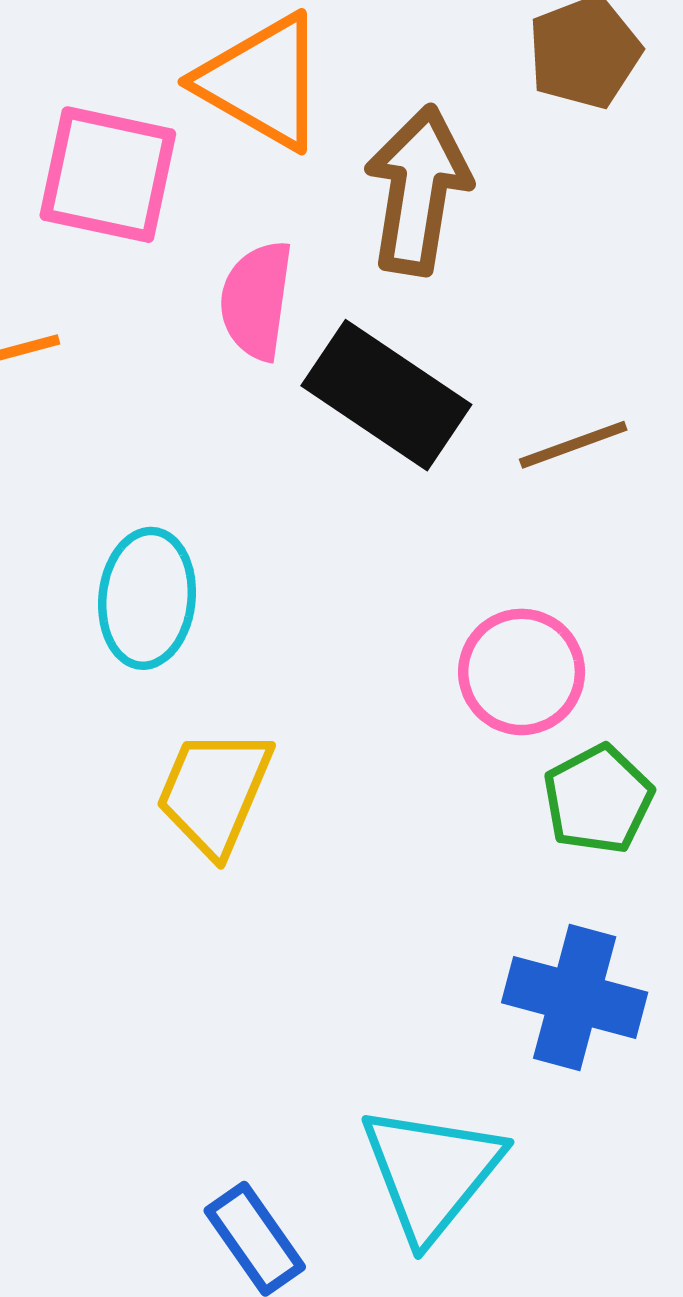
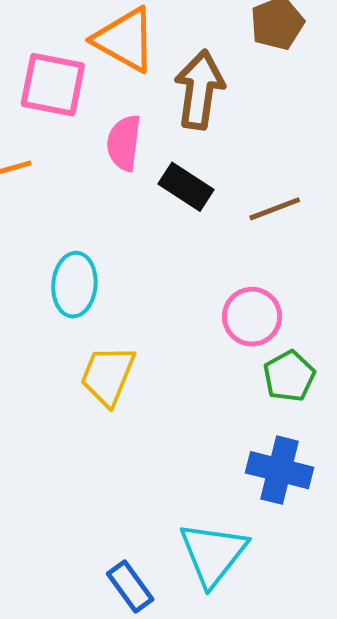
black rectangle: (386, 395) -> (186, 187), size x0.7

